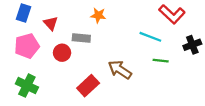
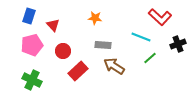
gray rectangle: (81, 38) -> (103, 45), moved
green line: (161, 61) -> (150, 58), turned -48
red rectangle: (88, 86) -> (78, 71), moved

